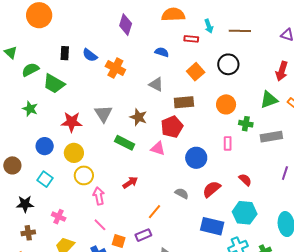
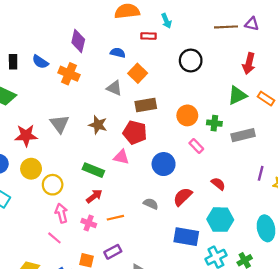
purple diamond: (126, 25) -> (78, 41), moved
brown line: (240, 31) -> (226, 27), moved
orange square: (196, 72) -> (138, 73), moved
orange circle: (226, 104) -> (187, 115), moved
red pentagon: (172, 127) -> (135, 133), turned -30
green rectangle: (125, 143) -> (93, 170), moved
pink rectangle: (228, 143) -> (196, 146), turned -40
yellow circle: (84, 175) -> (53, 185), moved
orange line: (154, 212) -> (115, 218), moved, turned 42
pink cross: (59, 217) -> (89, 223), moved
pink line: (100, 225) -> (54, 238), moved

